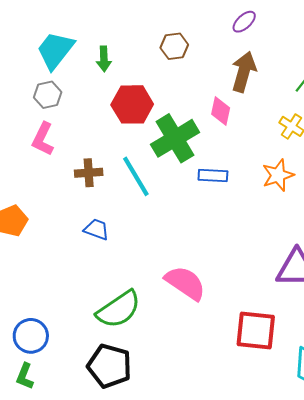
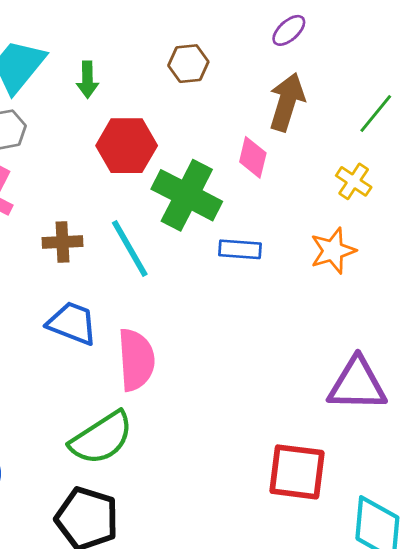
green cross: (175, 138) -> (187, 195), turned -33
blue trapezoid: (96, 229) -> (72, 323), size x1.4
pink semicircle: (185, 283) -> (136, 360), moved, turned 51

